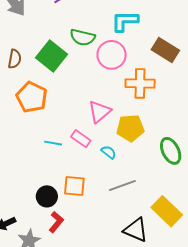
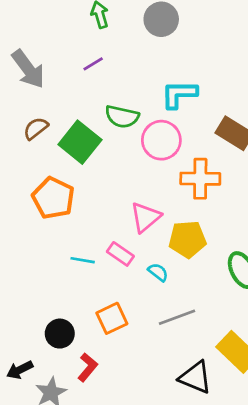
brown semicircle: (15, 59) -> (36, 128), moved, turned -138
orange square: (74, 186) -> (112, 318), turned -30
black circle: (47, 196) -> (60, 334), moved

